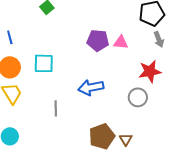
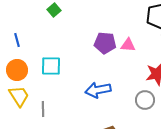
gray line: (56, 108) -> (43, 109), moved

